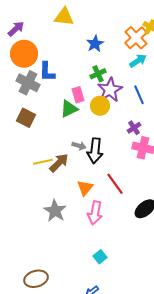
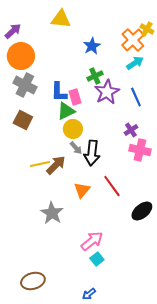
blue L-shape: (47, 72) -> (59, 92), moved
yellow circle: (100, 106) -> (73, 129), moved
gray arrow: (79, 146) -> (76, 148), turned 32
pink arrow: (95, 213) -> (92, 241), moved, turned -140

